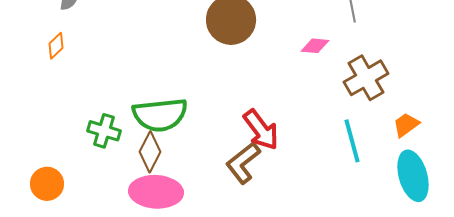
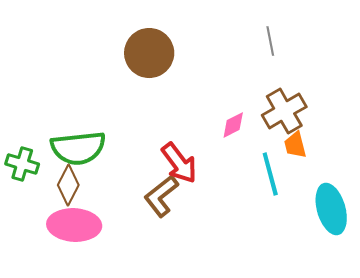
pink diamond: (315, 46) -> (233, 125), moved, turned -32
orange trapezoid: (406, 125) -> (295, 145), moved, turned -68

